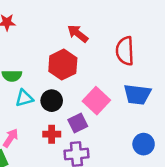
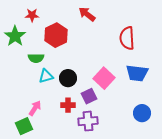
red arrow: (78, 34) -> (87, 14), moved
red hexagon: (63, 65) -> (56, 35), moved

